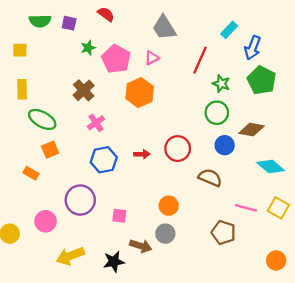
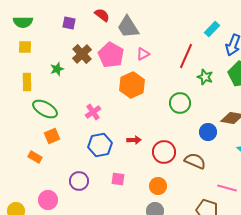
green semicircle: (40, 21) -> (23, 22), moved
gray trapezoid: (164, 28) -> (128, 27), moved
green star: (88, 48) -> (57, 69), moved
brown cross: (84, 90) -> (82, 54), moved
green circle: (217, 113) -> (180, 103), moved
red circle: (178, 149) -> (164, 152), moved
purple circle: (80, 200) -> (79, 181), size x0.7
pink square: (119, 216) -> (118, 179), moved

